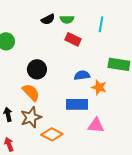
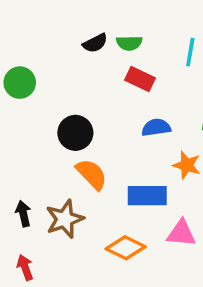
blue semicircle: (82, 75) -> (156, 127), moved
orange semicircle: (31, 92) -> (92, 174), moved
orange diamond: (52, 134) -> (126, 248), moved

